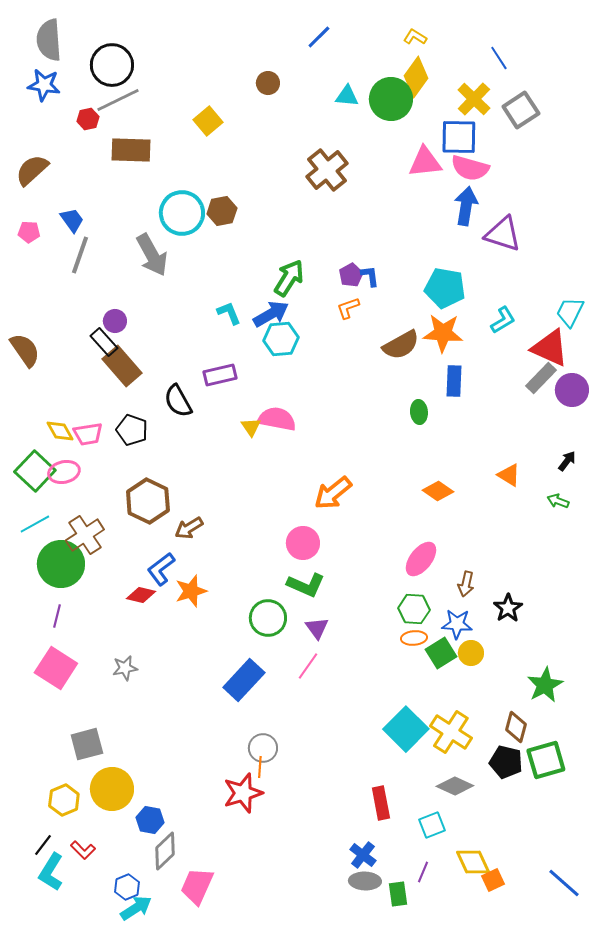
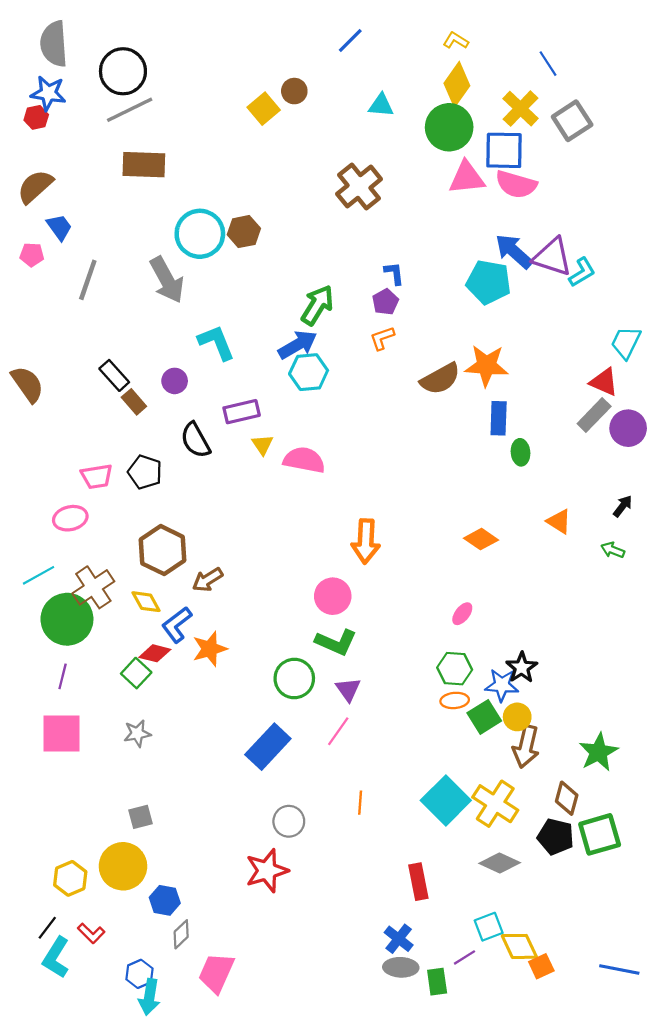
green circle: (391, 99) -> (449, 127), moved
red hexagon: (88, 119) -> (36, 117), moved
yellow square: (208, 121) -> (264, 109), moved
blue arrow: (466, 206) -> (514, 251), moved, turned -57
blue trapezoid: (72, 220) -> (59, 227), moved
blue L-shape: (370, 276) -> (394, 273), moved
cyan pentagon: (445, 288) -> (489, 282), moved
cyan L-shape: (229, 313) -> (216, 342), moved, size x1.4
cyan L-shape: (503, 320) -> (582, 272), moved
purple circle: (115, 321) -> (175, 381), moved
red triangle: (550, 348) -> (604, 382), size x0.7
brown rectangle: (122, 366) -> (134, 402), size x0.6
green ellipse: (419, 412) -> (520, 452), moved
yellow triangle: (251, 427) -> (262, 445), moved
yellow diamond: (60, 431) -> (146, 602), moved
green square: (35, 471) -> (136, 673), moved, size x0.7
orange arrow: (333, 493) -> (366, 541), turned -48
pink ellipse: (421, 559) -> (462, 614), size x0.6
brown arrow: (466, 584) -> (526, 747), moved, size x1.5
black star: (508, 608) -> (522, 668), moved
pink square: (56, 668) -> (61, 733), turned -33
gray square: (87, 744) -> (141, 817), moved, size x0.7
orange line: (260, 767) -> (360, 803), moved
cyan square: (432, 825) -> (489, 927), moved
gray diamond: (165, 851) -> (181, 934), size x0.7
purple line: (423, 872) -> (464, 957), turned 35
blue line: (564, 883) -> (619, 970), turned -30
cyan arrow: (136, 908) -> (149, 997), turned 132

